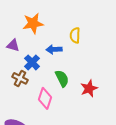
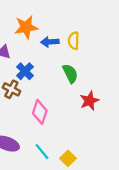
blue arrow: (54, 49) -> (50, 42), moved
green semicircle: (62, 78) -> (70, 74), moved

